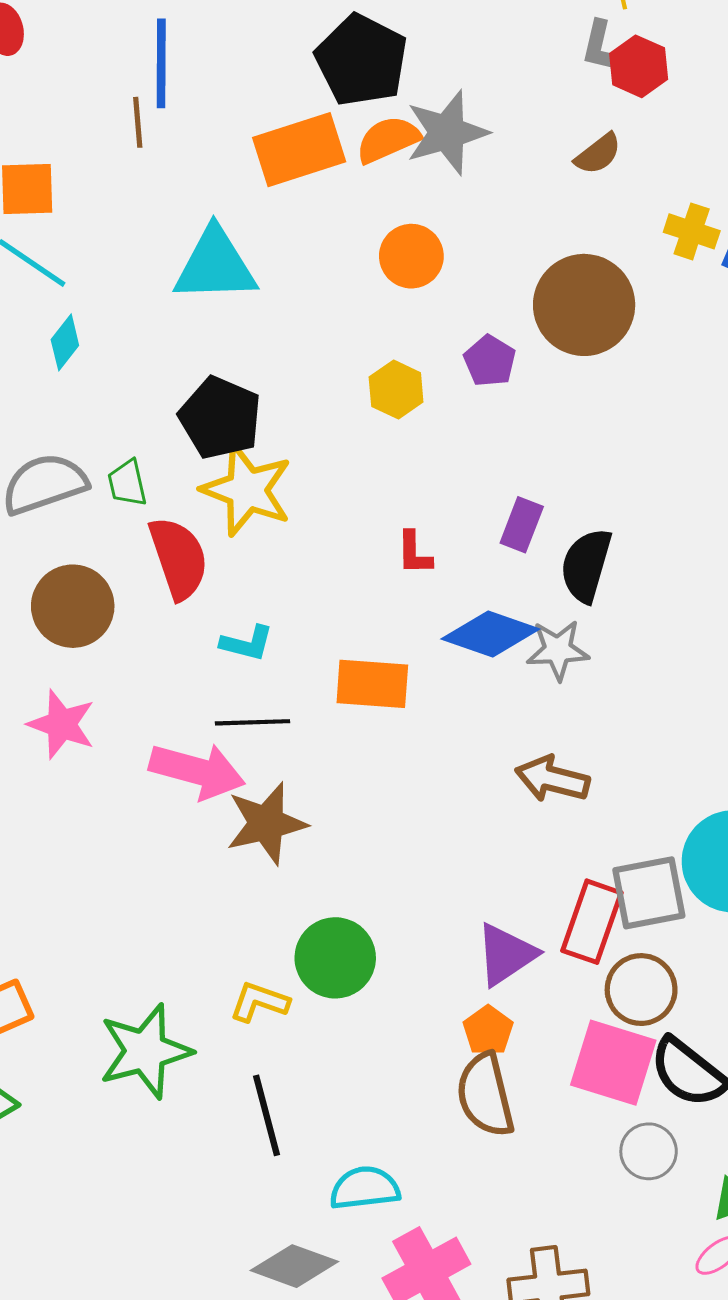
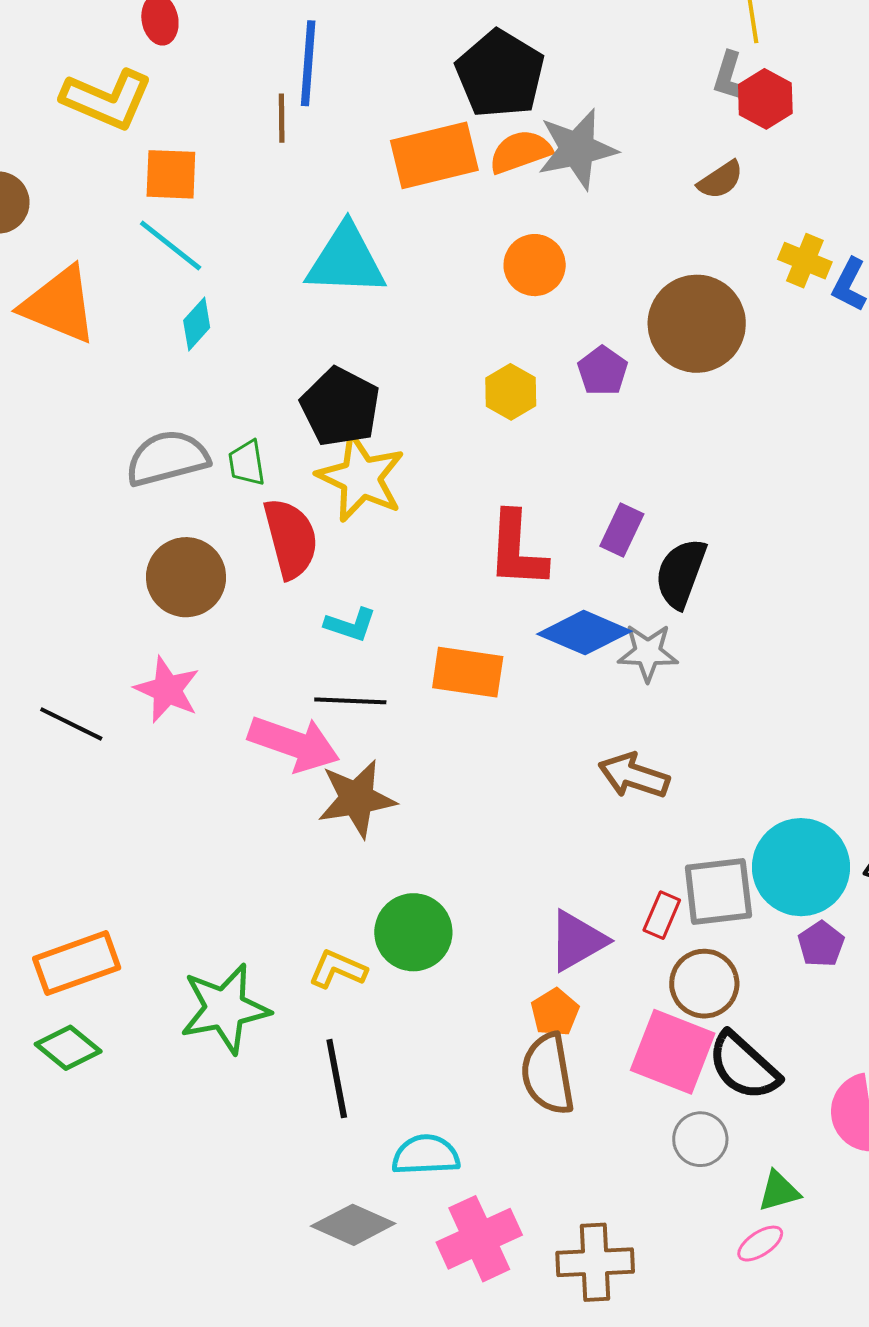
red L-shape: (414, 553) -> (517, 550), size x1.8
red rectangle: (592, 922) -> (662, 915), size x0.6

